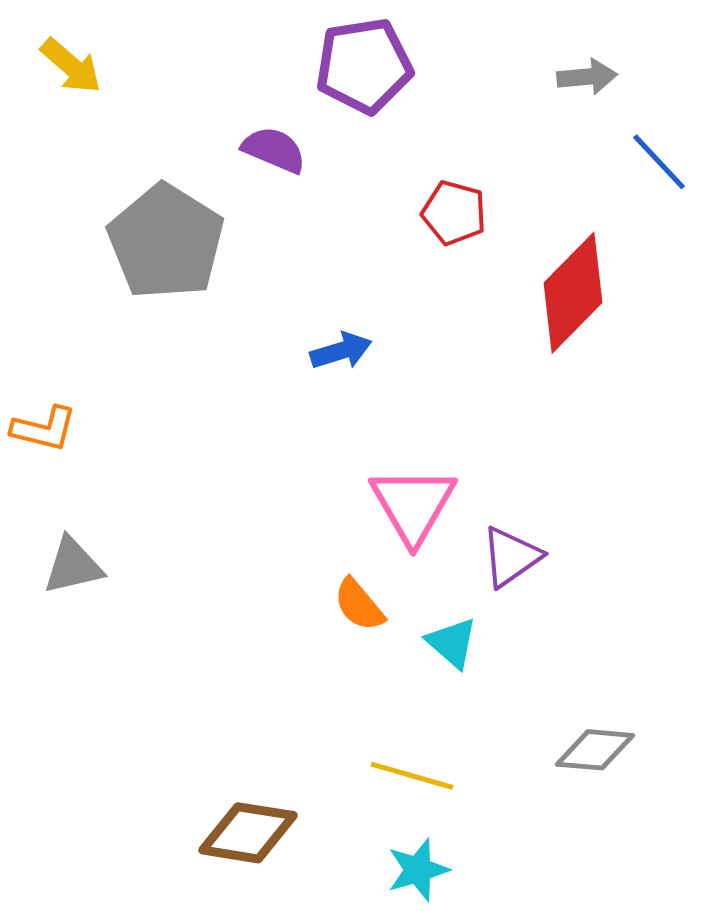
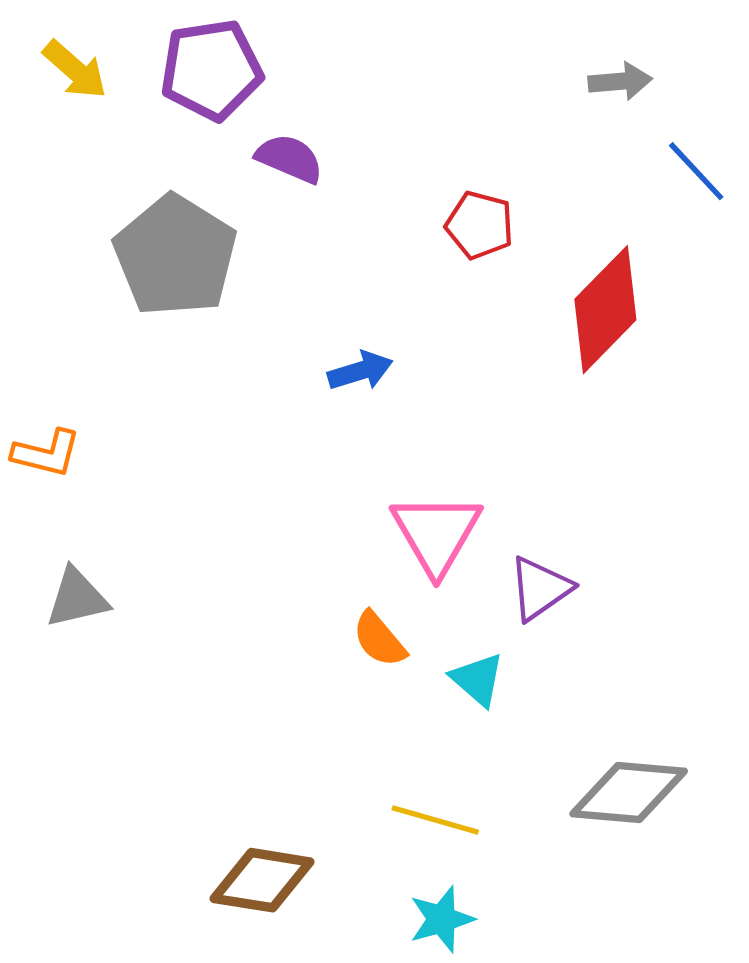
purple pentagon: (364, 66) -> (211, 70), moved
gray diamond: (595, 750) -> (629, 792), size x1.4

